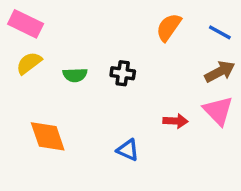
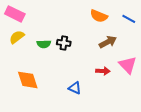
orange semicircle: (169, 27) -> (99, 16), turned -102
brown arrow: (220, 72) -> (108, 42), moved
black cross: (123, 73) -> (64, 43), moved

